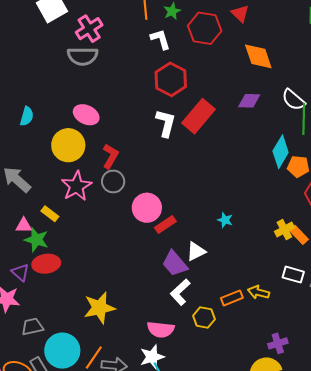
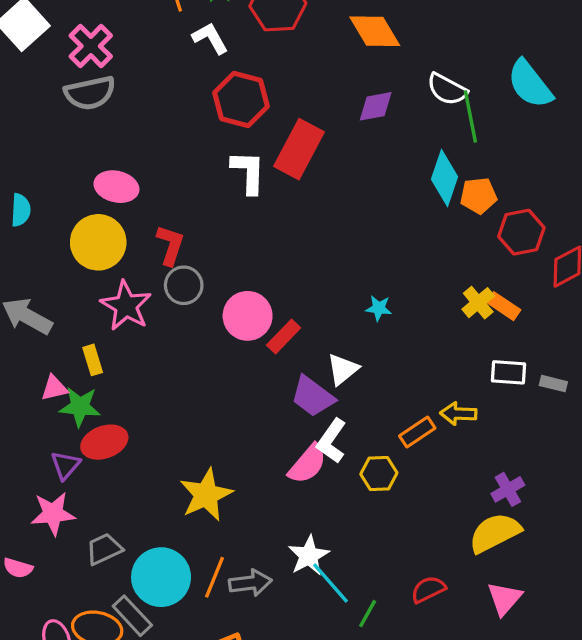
yellow rectangle: (50, 214) -> (93, 360), turned 48
purple triangle: (20, 272) -> (65, 465), turned 42
pink semicircle: (161, 330) -> (308, 464), moved, turned -44

